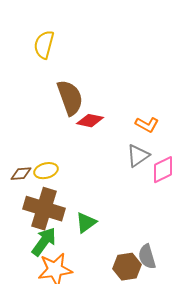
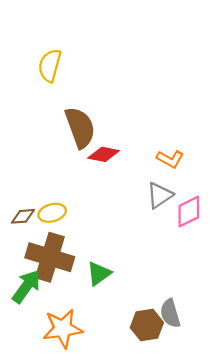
green arrow: (44, 242) -> (26, 286), moved

